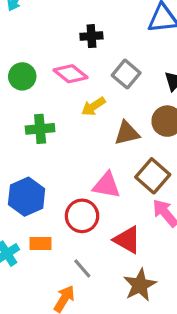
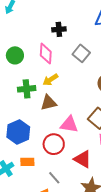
pink diamond: (70, 74) -> (46, 54), turned 55
yellow arrow: (93, 106) -> (50, 80), moved
brown triangle: (127, 133) -> (49, 103), moved

